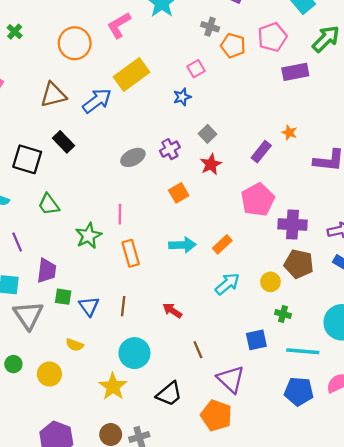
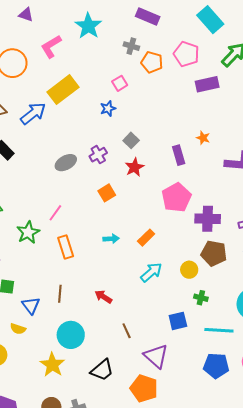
pink pentagon: (272, 37) -> (186, 54), turned -30
purple rectangle: (261, 152) -> (179, 155), turned -54
pink line: (120, 214) -> (55, 213), turned 36
cyan arrow: (182, 245) -> (111, 239), size x0.7
blue triangle: (89, 306) -> (31, 305), moved

